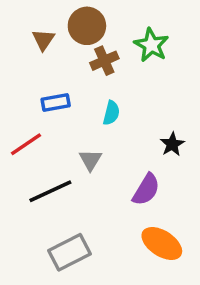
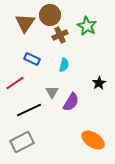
brown triangle: (43, 40) -> (25, 23), size x1.5
blue rectangle: (56, 102) -> (32, 59), turned 35
purple semicircle: (146, 190) -> (71, 102), moved
gray rectangle: (70, 252) -> (22, 142), moved

